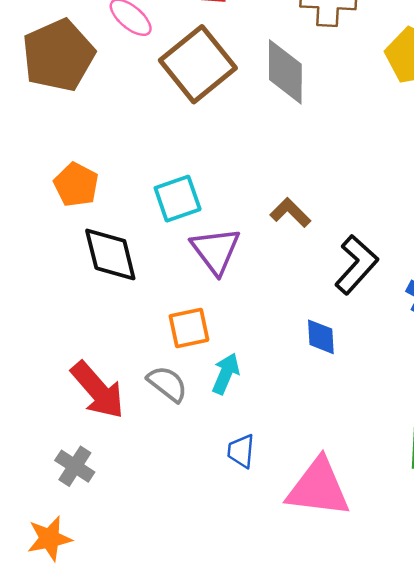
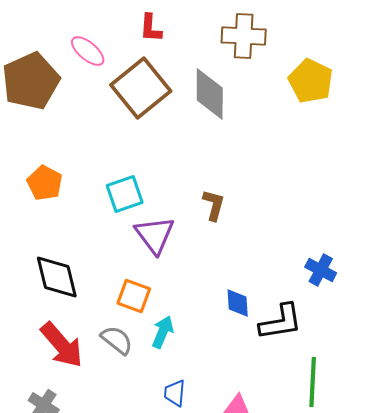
brown L-shape: (290, 213) -> (214, 205), turned 60
black diamond: (110, 254) -> (57, 277), moved
black L-shape: (356, 265) -> (281, 322), moved, turned 39
orange square: (189, 328) -> (134, 296), turned 32

